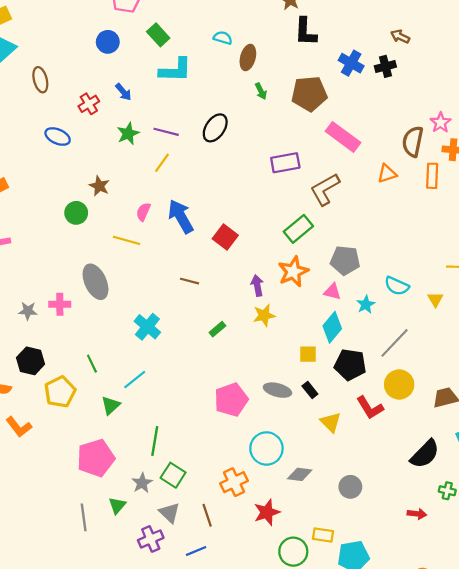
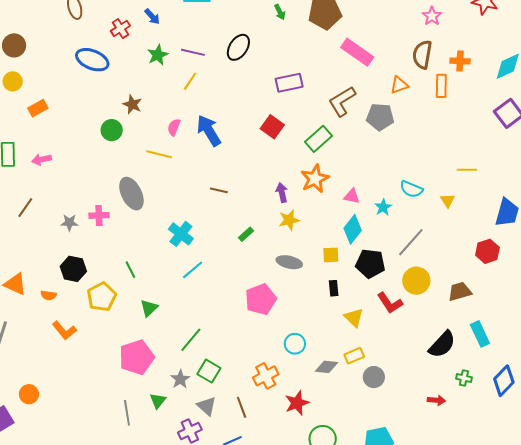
pink star: (441, 123) -> (432, 16), moved
blue ellipse: (58, 136) -> (92, 60), size x1.4
purple rectangle: (285, 163) -> (289, 83), moved
red square: (225, 237) -> (272, 127), moved
gray pentagon: (345, 260) -> (380, 117), moved
cyan line: (135, 380) -> (193, 270), moved
gray ellipse: (277, 390) -> (289, 262), moved
black rectangle: (310, 390) -> (334, 288), turned 35
green line: (155, 441) -> (191, 340), turned 32
cyan circle: (266, 448) -> (295, 344), size x0.7
yellow rectangle: (323, 535) -> (354, 356), moved, turned -30

